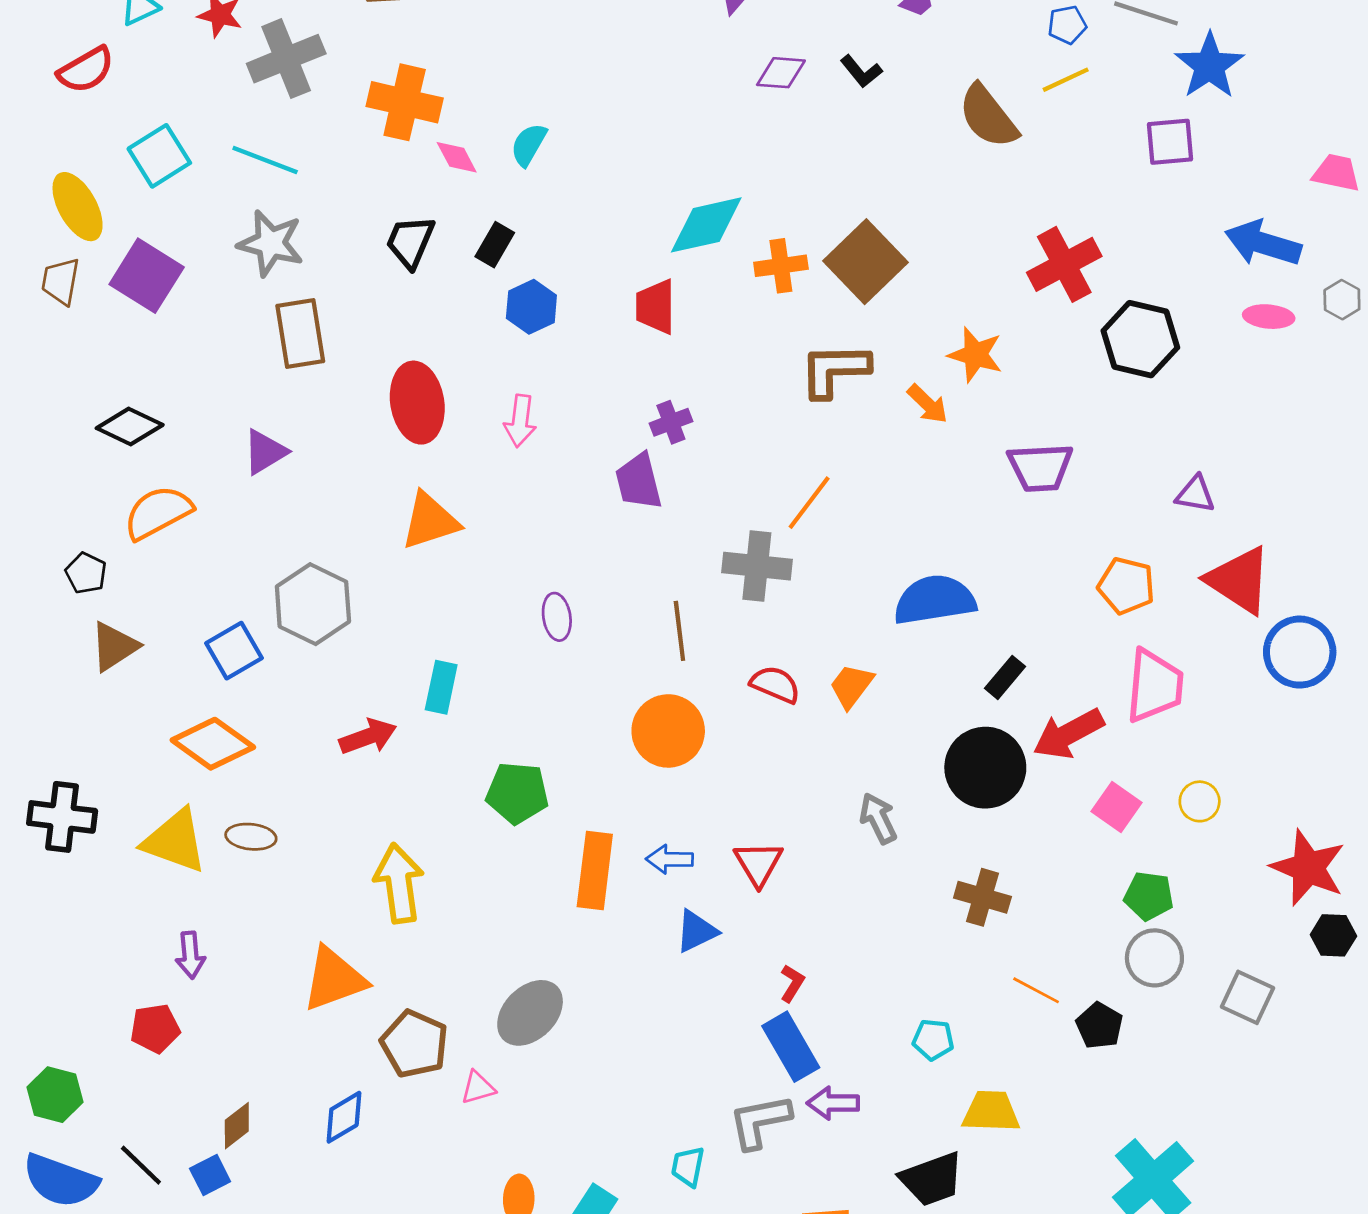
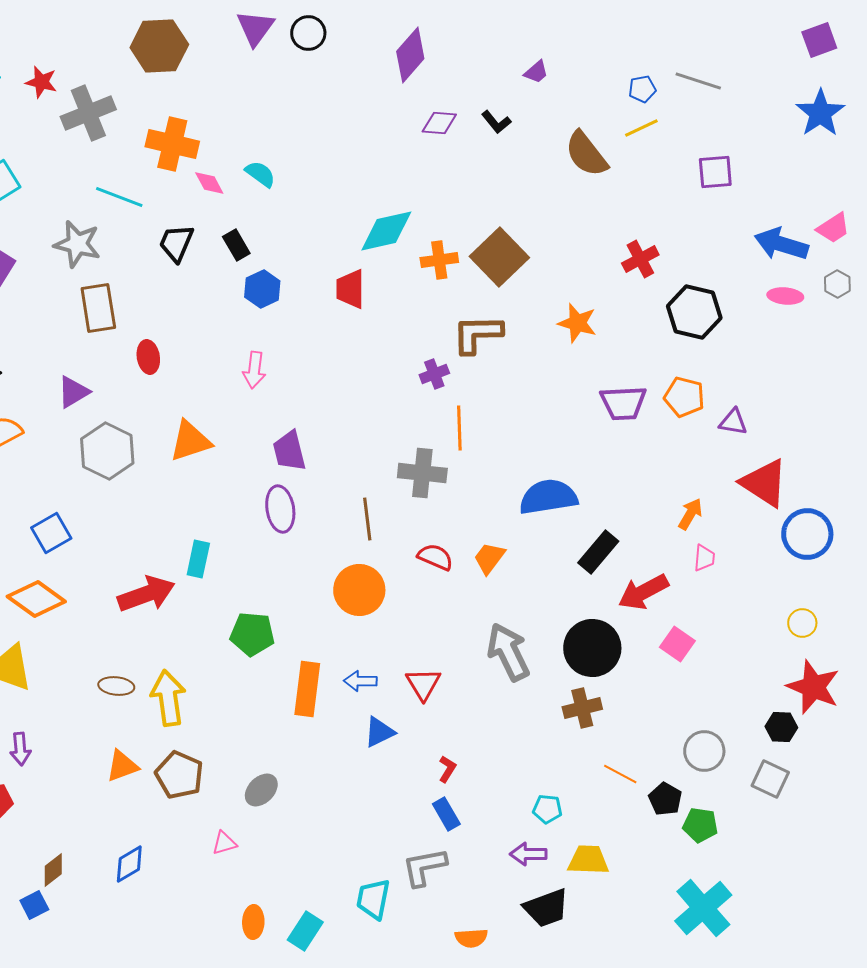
blue star: (1209, 66) -> (820, 113), moved
cyan semicircle: (529, 145) -> (260, 174), turned 96
cyan line: (265, 160) -> (119, 197), moved
pink trapezoid: (1336, 173) -> (833, 228), moved, turned 135
black rectangle: (495, 245) -> (236, 245), turned -60
red cross: (1064, 264) -> (640, 259), size x0.7
red ellipse: (417, 403) -> (148, 357), moved, size x0.6
orange arrow: (928, 404) -> (690, 514), moved, turned -104
purple cross: (671, 422) -> (434, 374), moved
purple trapezoid: (639, 481) -> (289, 451), moved
orange line: (809, 503) -> (459, 428), turned -39
orange pentagon: (1126, 586) -> (684, 397), moved
gray hexagon: (313, 604) -> (107, 451), moved
purple ellipse: (557, 617) -> (280, 509), size x1.4
black rectangle: (1005, 677) -> (598, 552), size x1.4
pink trapezoid: (1154, 686) -> (704, 558), size x0.5
red arrow: (368, 737) -> (146, 594), size x1.4
black circle: (985, 768) -> (592, 648), moved
yellow circle: (1200, 801) -> (802, 623), moved
gray arrow: (878, 818) -> (508, 652), size x1.6
brown ellipse: (251, 837) -> (116, 686), moved
green pentagon: (1149, 896) -> (700, 825), moved
brown cross: (982, 897) -> (582, 708), turned -30
black hexagon: (1333, 935) -> (781, 727), moved
orange triangle: (334, 979) -> (122, 766), size x0.7
gray ellipse: (530, 1013) -> (261, 790), size x0.7
brown pentagon: (414, 1044) -> (179, 775), moved
blue rectangle: (791, 1047) -> (446, 814), size x0.7
purple arrow: (833, 1103) -> (528, 854), moved
cyan trapezoid: (688, 1167) -> (373, 899), size x1.4

